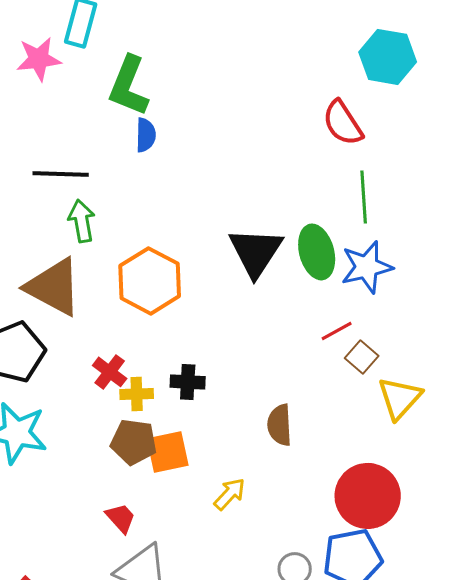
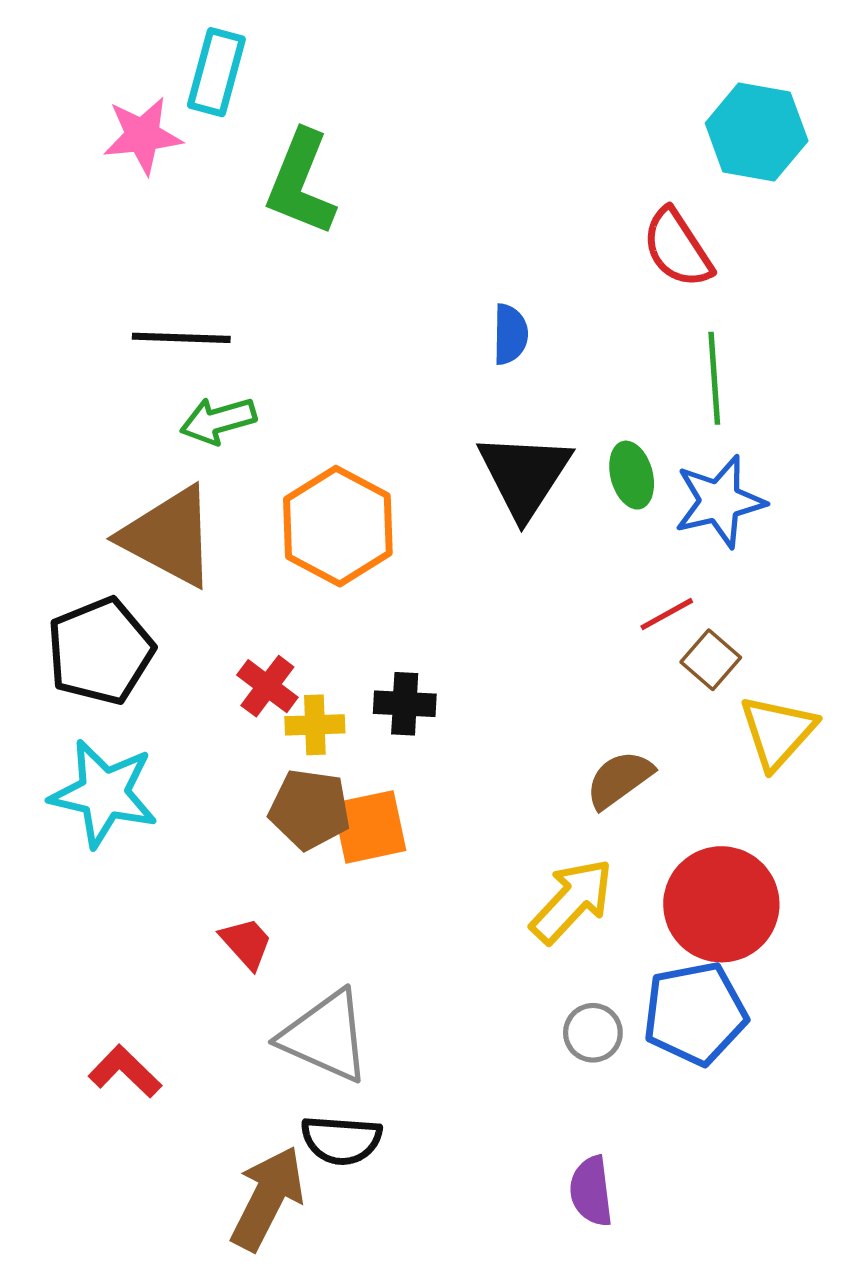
blue semicircle: (146, 135) -> (510, 334), moved
green arrow: (82, 221) -> (218, 420), turned -96
green ellipse: (317, 252) -> (632, 475), size x0.7
brown semicircle: (280, 425) -> (619, 779), moved, turned 57
yellow arrow: (230, 494) -> (572, 901), moved, size x1.5
red trapezoid: (121, 518) -> (246, 943), moved

